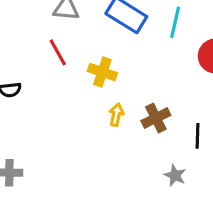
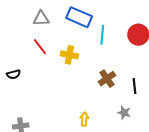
cyan line: (175, 22) -> (102, 35), moved
yellow arrow: (116, 115) -> (84, 119), moved

